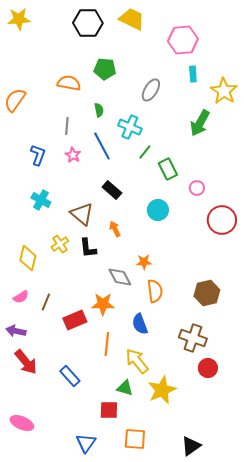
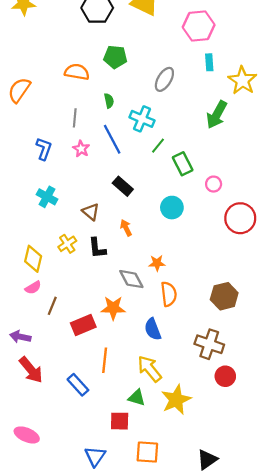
brown triangle: (82, 214) -> (91, 212), size x0.7
pink semicircle: (21, 297) -> (33, 288), moved
orange line: (107, 344) -> (105, 360), moved

